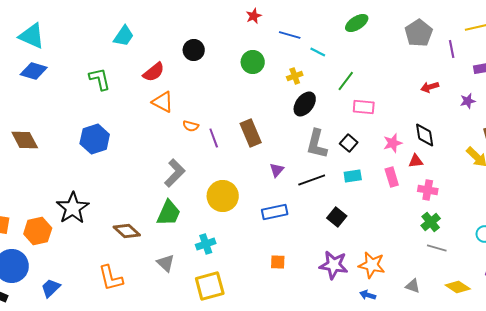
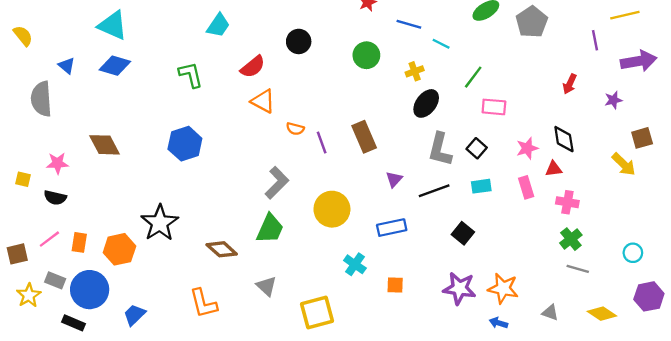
gray pentagon: (419, 33) -> (532, 22), moved
red arrow: (430, 87) -> (570, 84), turned -48
cyan cross: (206, 244) -> (355, 264), moved, turned -36

